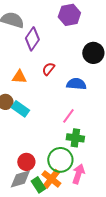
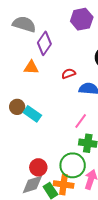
red semicircle: (48, 69) -> (69, 74), moved, turned 32
orange triangle: (19, 77) -> (31, 68), moved
orange cross: (51, 179) -> (64, 185), turned -30

